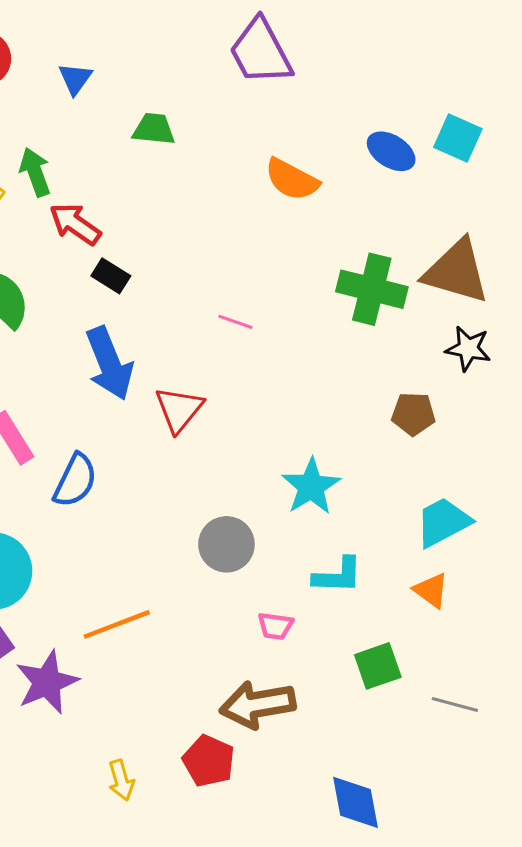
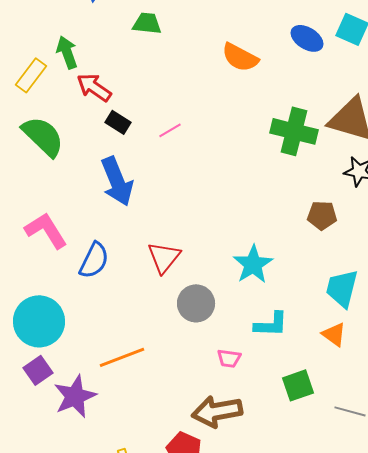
pink line: (235, 322) -> (170, 130), moved, turned -50
red triangle: (179, 409) -> (164, 257), moved
cyan trapezoid: (443, 522) -> (342, 288), turned -48

